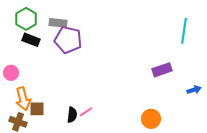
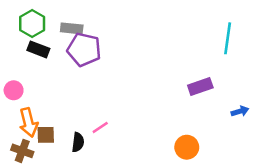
pink line: (86, 112) -> (100, 127), moved
black semicircle: (72, 115) -> (78, 142), moved

